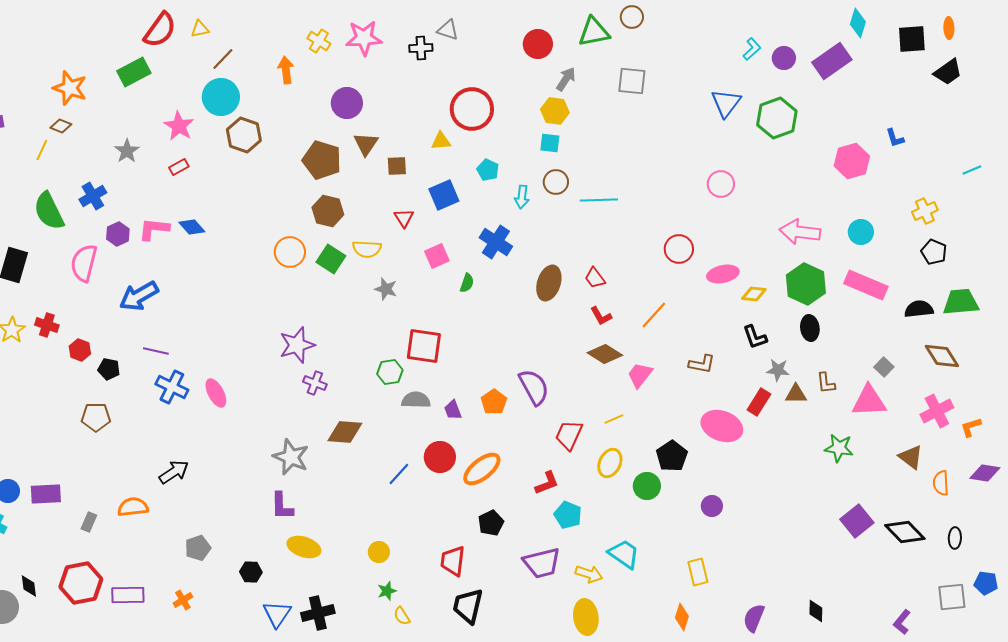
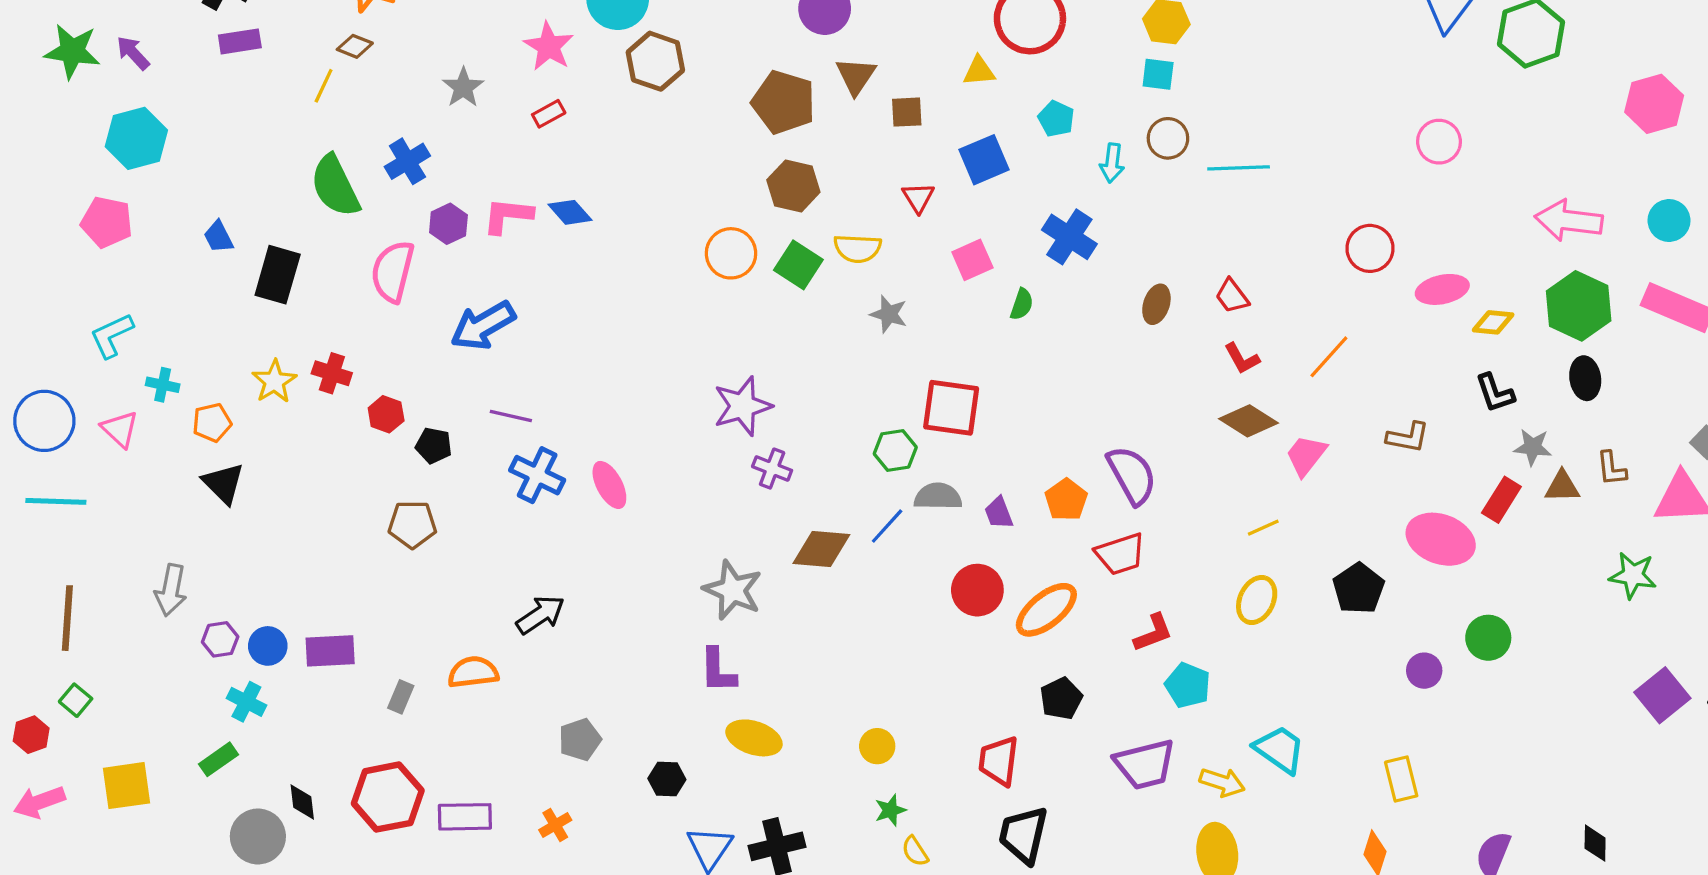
brown ellipse: (549, 283) -> (1156, 304), size x0.7
red trapezoid: (569, 435) -> (1120, 554), moved, turned -132
blue line: (399, 474) -> (887, 526), moved
green circle: (647, 486) -> (1488, 638), moved

